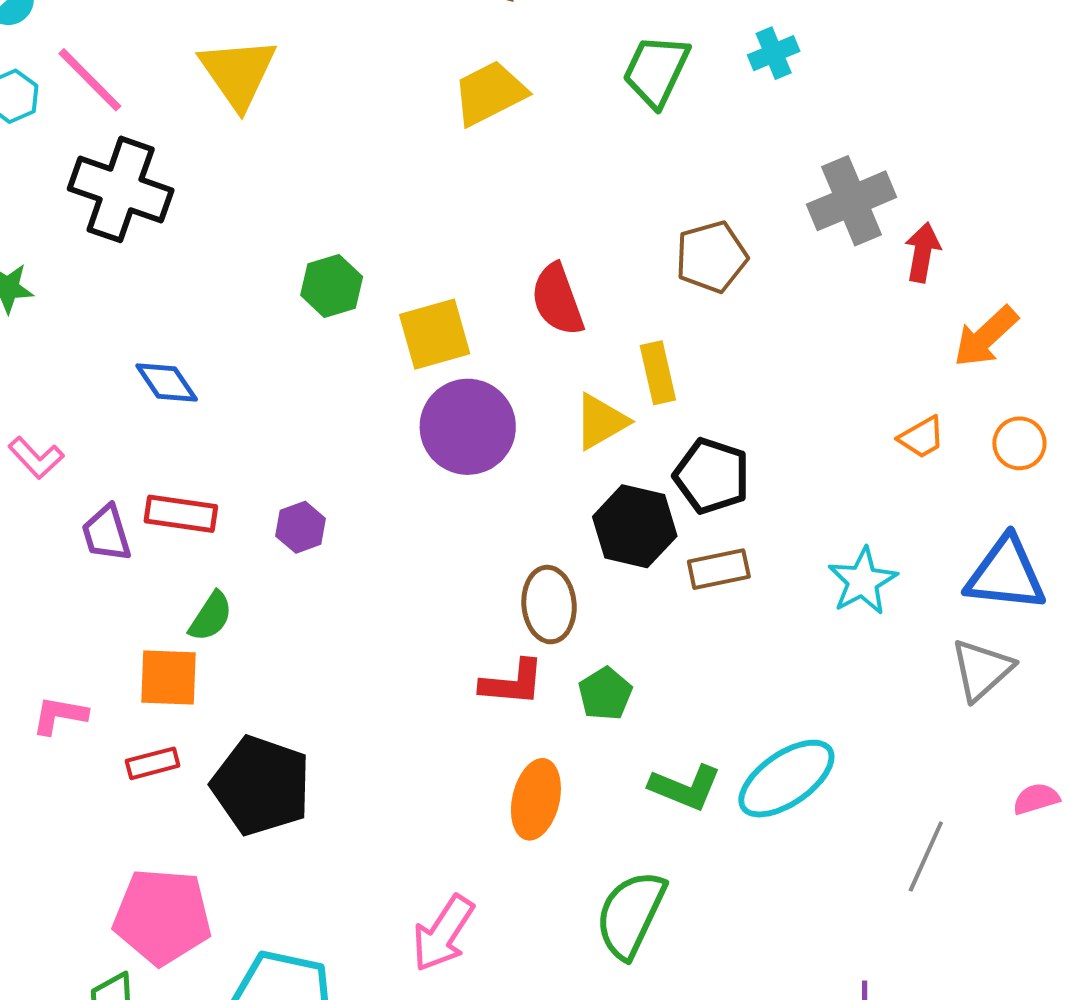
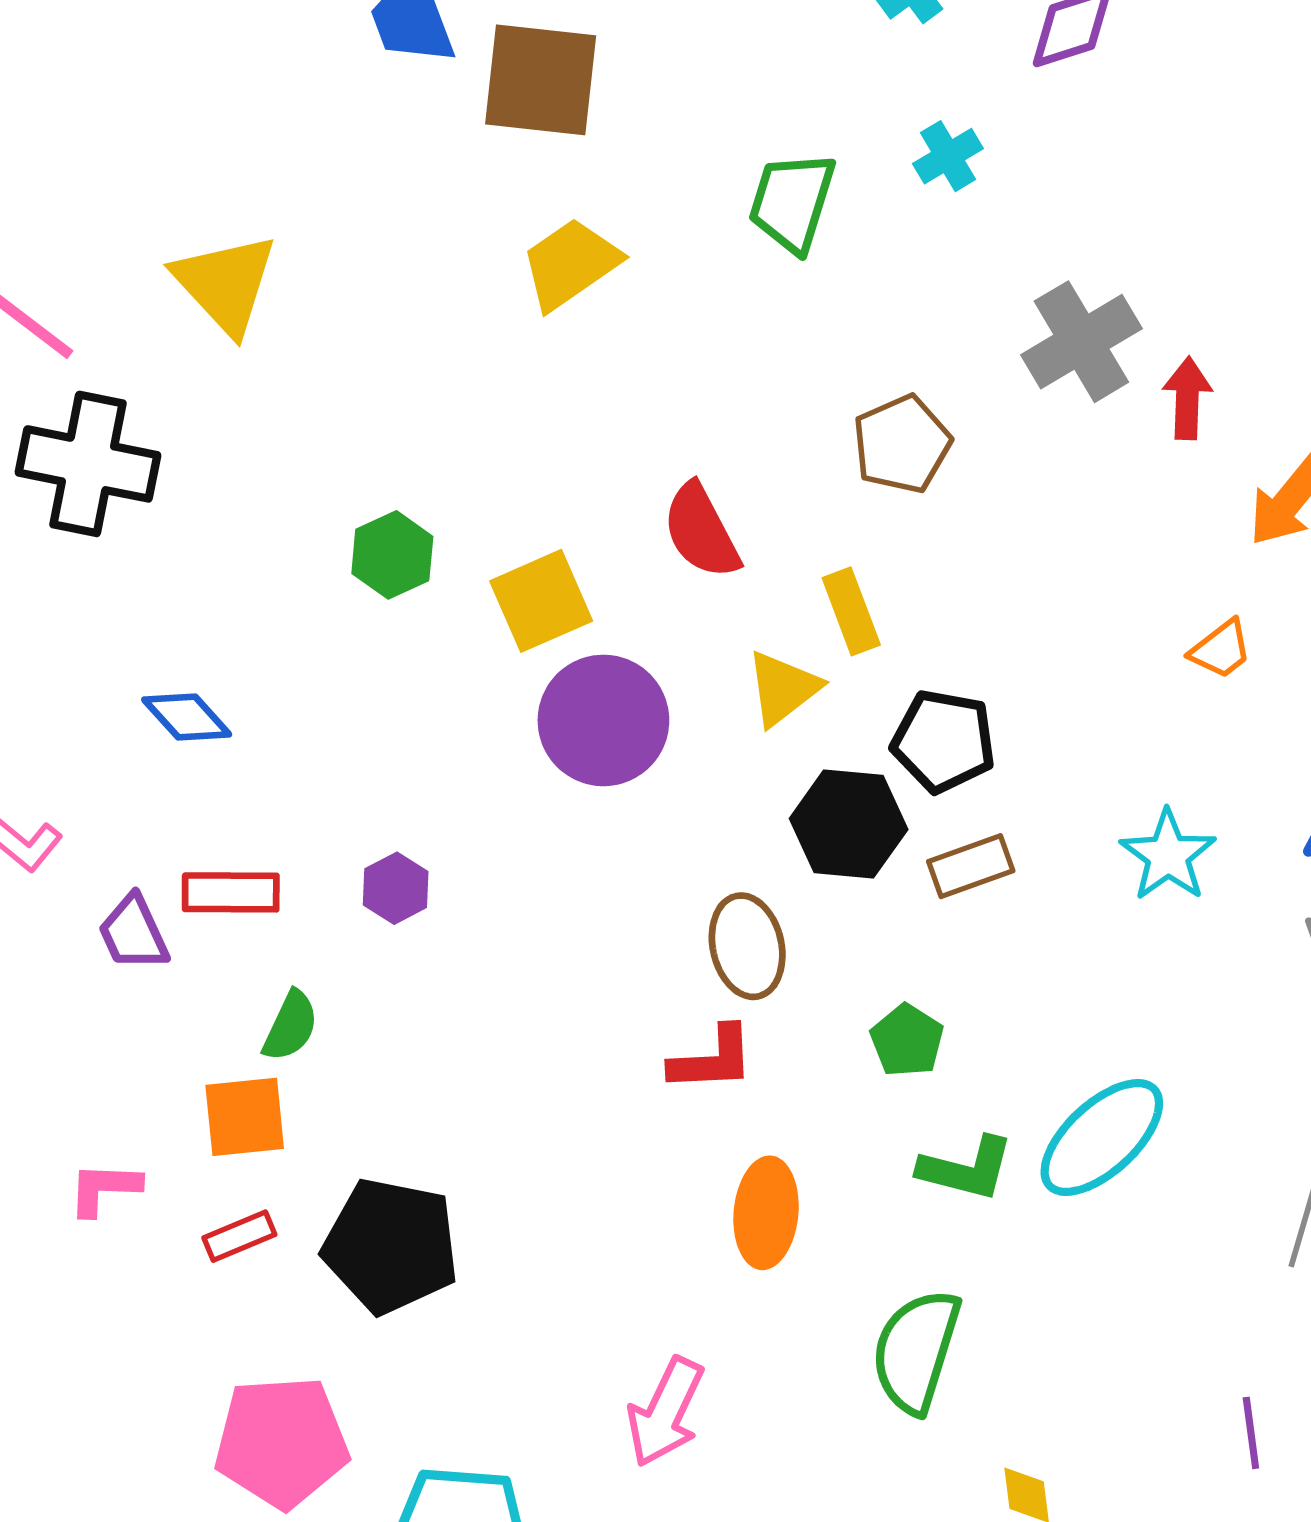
green pentagon: (605, 694) -> (907, 1040), moved

